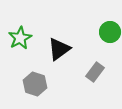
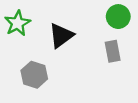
gray rectangle: (95, 72) -> (113, 51), moved, turned -48

